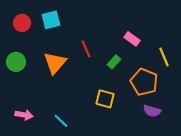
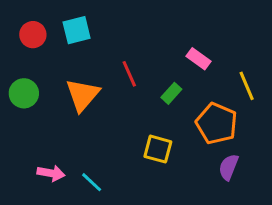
purple semicircle: (152, 111) -> (229, 167), turned 96
pink arrow: (24, 115) -> (51, 173), moved

